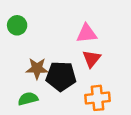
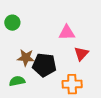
red triangle: (91, 59) -> (81, 54), moved

